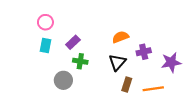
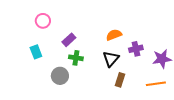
cyan rectangle: (45, 45) -> (36, 52), moved, turned -32
orange line: (153, 89) -> (156, 84), moved

